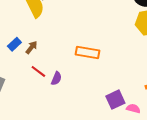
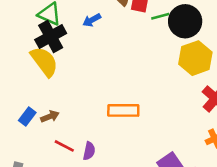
brown arrow: (31, 47) -> (50, 116), turned 40

